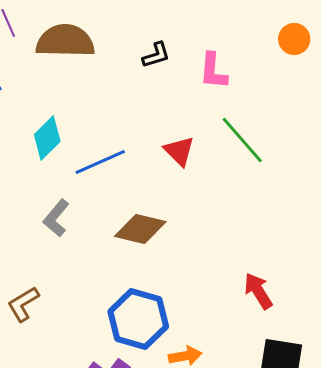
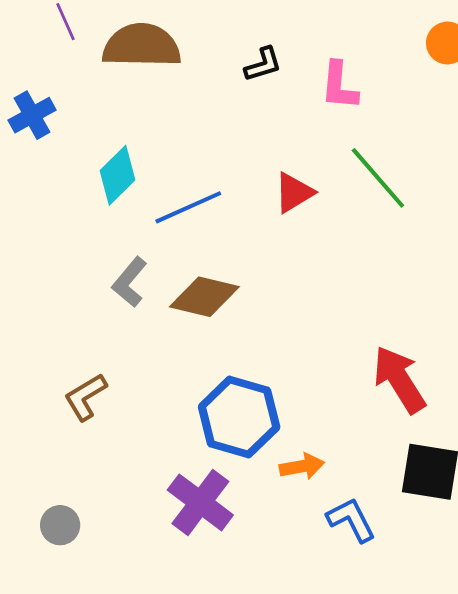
red triangle: (179, 151) -> (294, 193), turned 44
brown diamond: (140, 229) -> (204, 297), moved
red arrow: (258, 291) -> (399, 380), size x1.4

